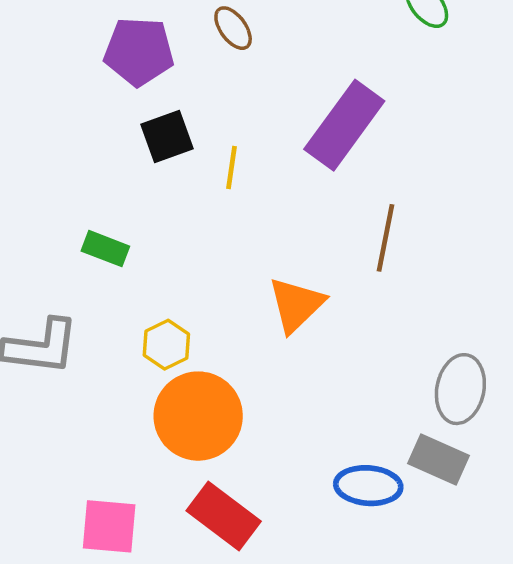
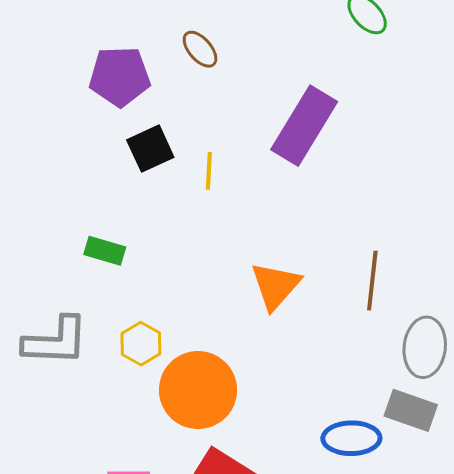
brown line: (386, 238) -> (372, 281), moved
yellow hexagon: (166, 345) -> (141, 344), moved

